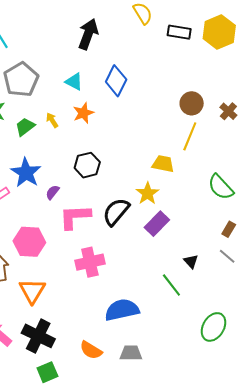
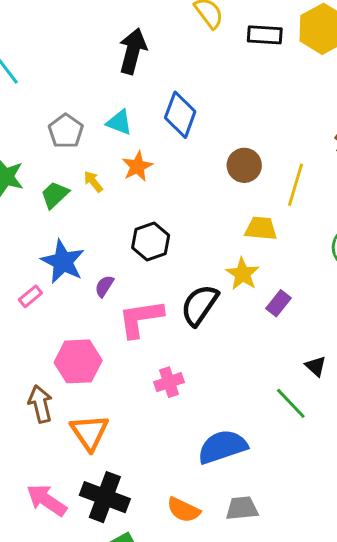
gray pentagon: (21, 80) -> (66, 131), moved, size x0.7
brown circle: (192, 103) -> (244, 165), moved
purple rectangle: (157, 224) -> (279, 303), moved, size x0.7
pink cross: (90, 262) -> (169, 382), size x0.7

